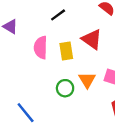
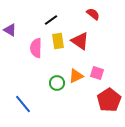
yellow rectangle: (66, 51) -> (58, 41), moved
orange triangle: (87, 80) -> (76, 76), turned 35

